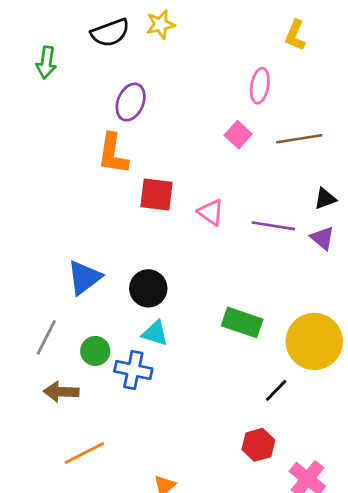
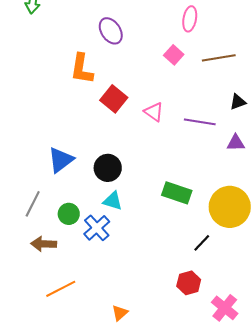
purple ellipse: (131, 102) -> (111, 31), moved, turned -56
red square: (156, 195) -> (114, 99), turned 32
purple triangle: (322, 238) -> (236, 143), moved, turned -42
blue cross: (133, 370) -> (97, 228), turned 36

